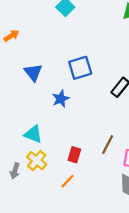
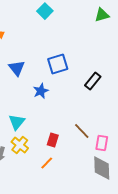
cyan triangle: (33, 134) -> (17, 122), turned 48
brown line: (108, 144) -> (82, 131), turned -72

